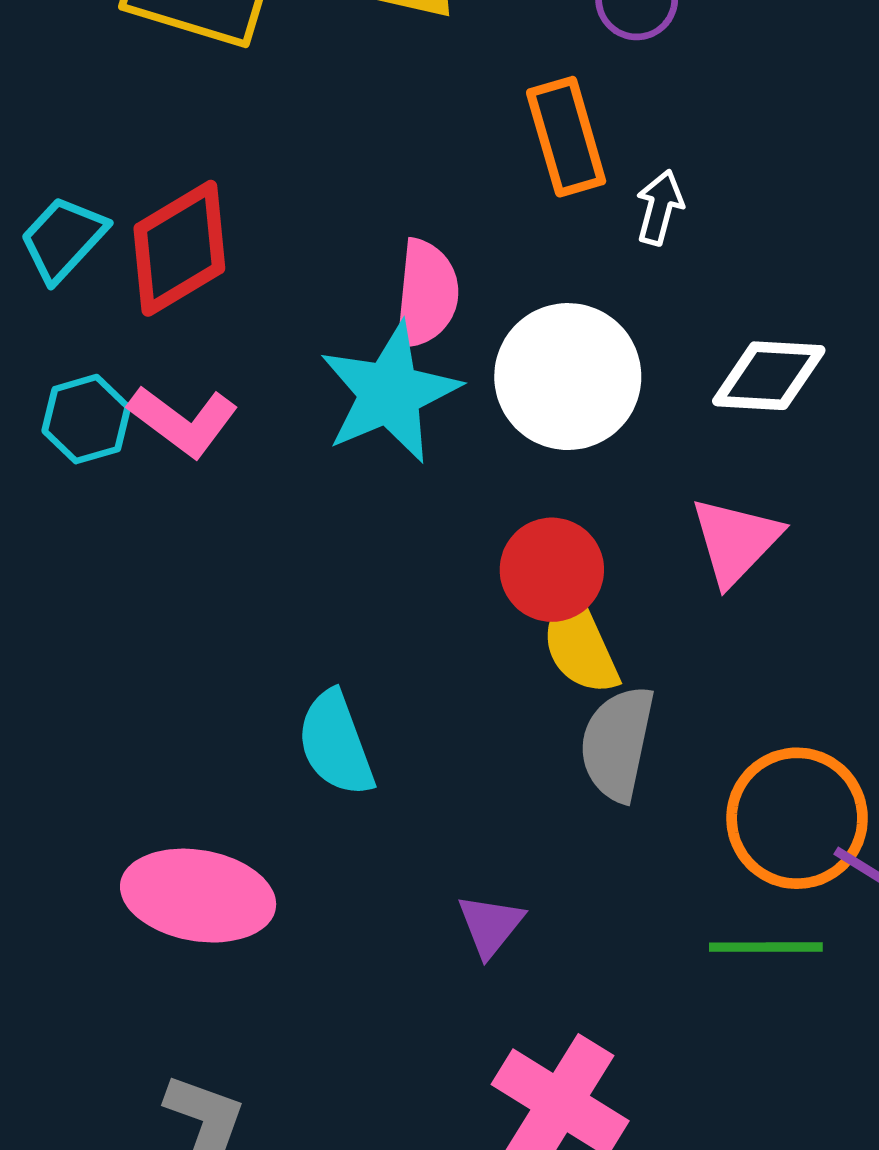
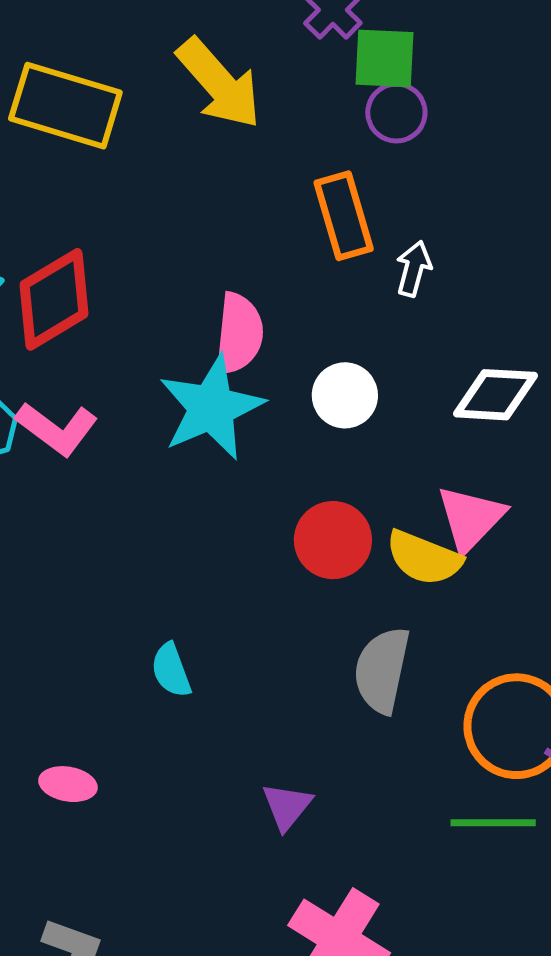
white circle: (568, 377) -> (345, 395), size x0.6
yellow semicircle: (580, 645) -> (424, 558), moved, turned -44
cyan semicircle: (336, 744) -> (171, 670), size x0.7
pink ellipse: (198, 896) -> (68, 784), size x0.5

